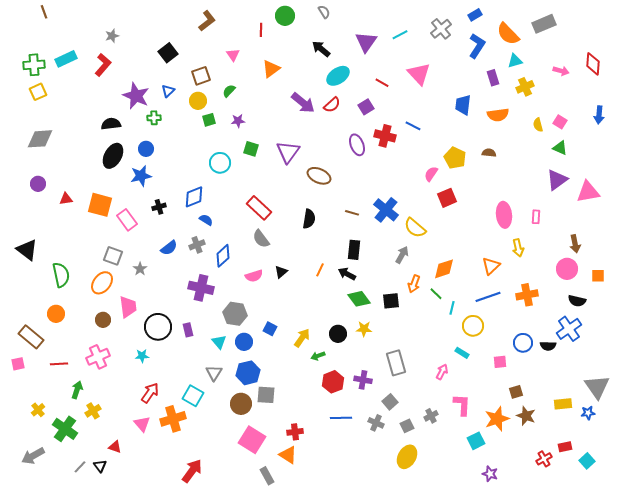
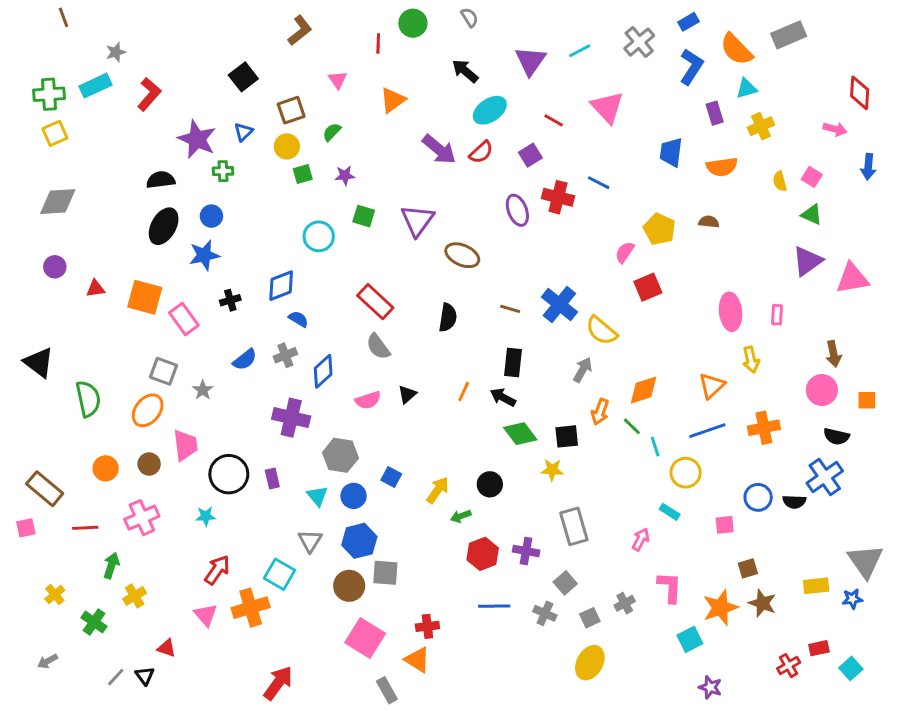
gray star: (112, 36) -> (116, 52), moved
pink arrow: (561, 71) -> (835, 129), moved
cyan line: (452, 308) -> (655, 447), turned -32
orange circle: (56, 314) -> (106, 468), moved
yellow star: (364, 329) -> (552, 470), moved
green cross: (65, 429) -> (94, 622), size x0.7
gray arrow: (33, 456) -> (48, 661), size x0.6

